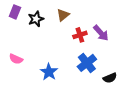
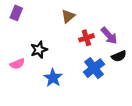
black star: (36, 19) -> (39, 50), moved
pink semicircle: (16, 59) -> (17, 64), turned -48
black semicircle: (110, 78) -> (119, 56), moved

